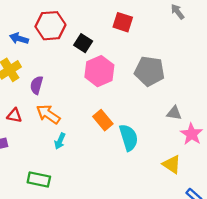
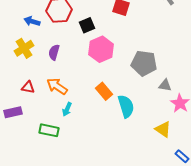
black square: (83, 43) -> (87, 25), turned 35
gray pentagon: (150, 71) -> (144, 63), moved
purple semicircle: (37, 85) -> (54, 52), moved
green rectangle: (39, 180) -> (49, 130), moved

